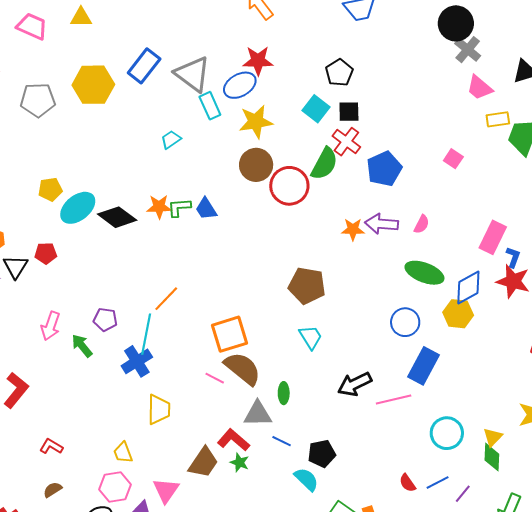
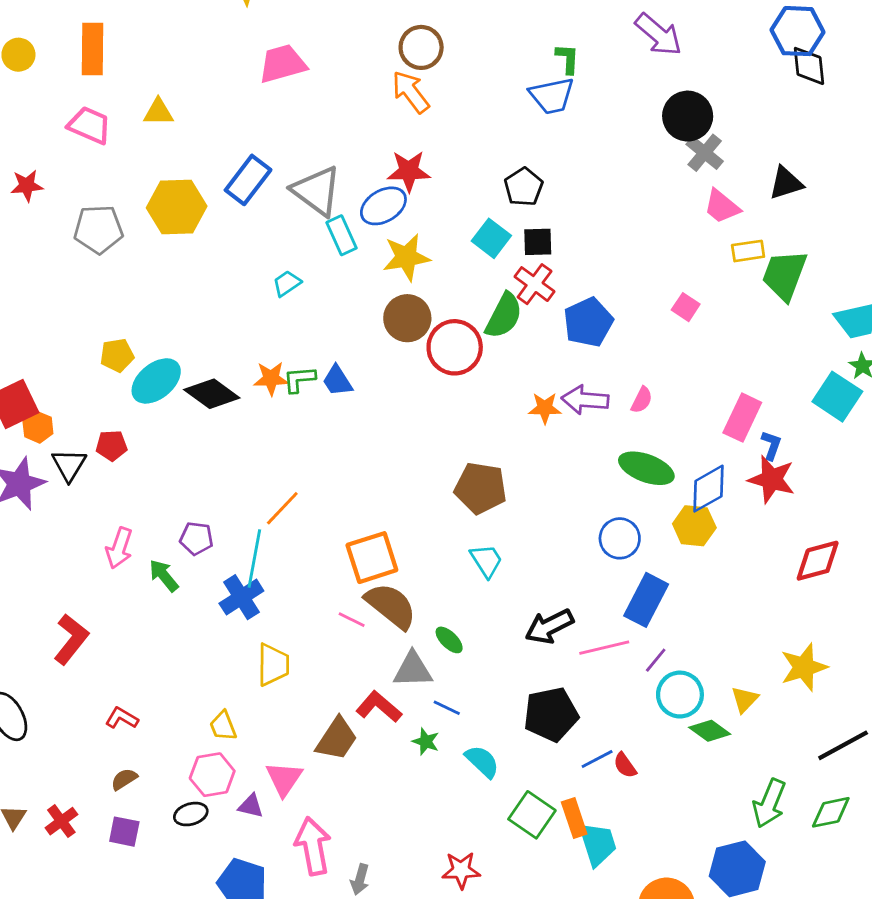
green ellipse: (284, 393) -> (449, 640), turned -45
black pentagon: (322, 454) -> (551, 714), moved, size x1.4
green diamond: (492, 457) -> (710, 731), moved, turned -56
green star: (240, 463) -> (426, 742), moved
blue line: (438, 483) -> (597, 759), moved
purple line: (463, 494) -> (656, 660), moved

